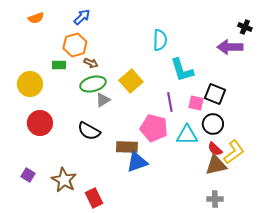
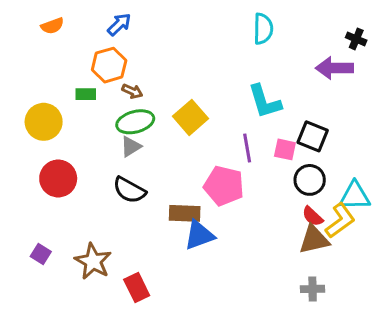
cyan semicircle: (160, 40) -> (263, 29), moved
gray triangle: (103, 100) -> (131, 147), moved
cyan triangle: (187, 135) -> (355, 196), moved

